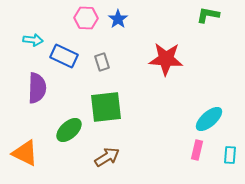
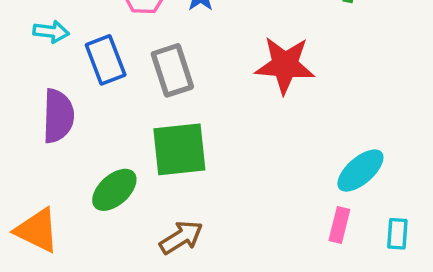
blue rectangle: (64, 56) -> (106, 60), turned 44
gray rectangle: (102, 62) -> (172, 70), size x1.6

